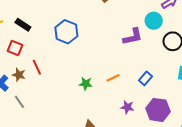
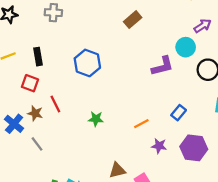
black rectangle: (23, 25) -> (38, 57), turned 49
orange line: (113, 78) -> (141, 124), moved
green star: (86, 84) -> (96, 119), moved

